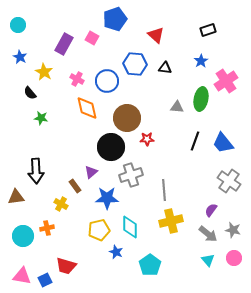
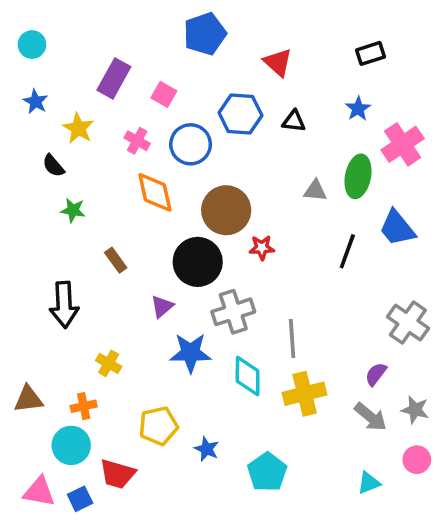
pink square: (92, 38) -> (164, 94), moved
blue trapezoid: (223, 143) -> (397, 228), moved
brown rectangle: (75, 186) -> (116, 260), moved
brown triangle: (16, 197) -> (28, 399), moved
cyan diamond: (130, 227) -> (248, 376), moved
yellow pentagon: (99, 230) -> (158, 426), moved
cyan circle: (23, 236) -> (71, 445), moved
cyan triangle: (208, 260) -> (369, 483), moved, turned 48

